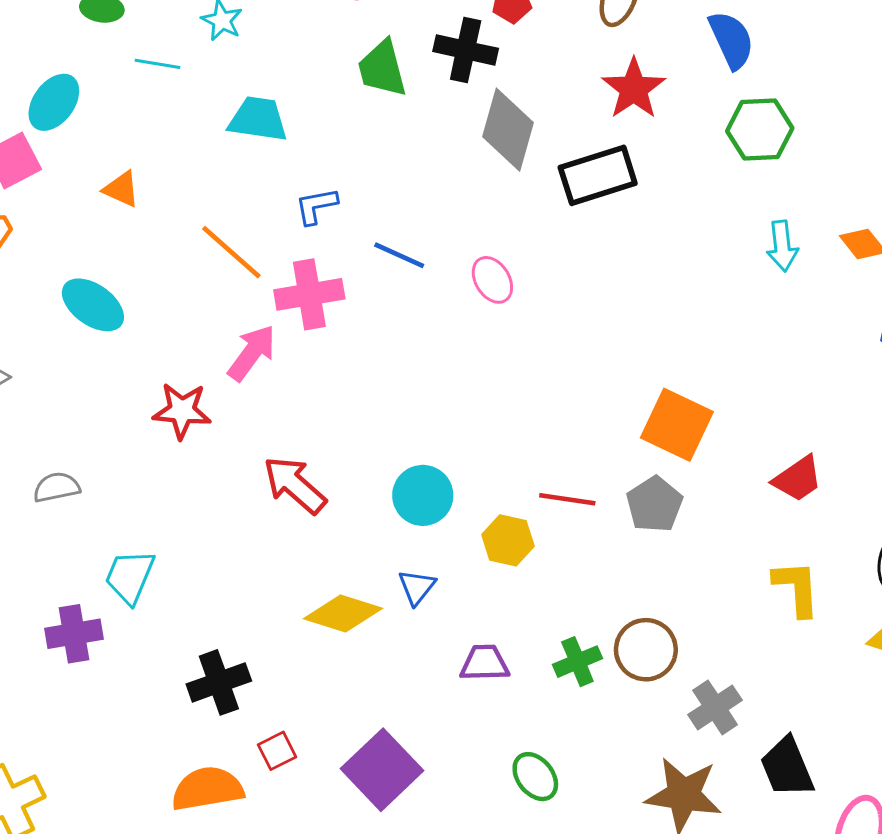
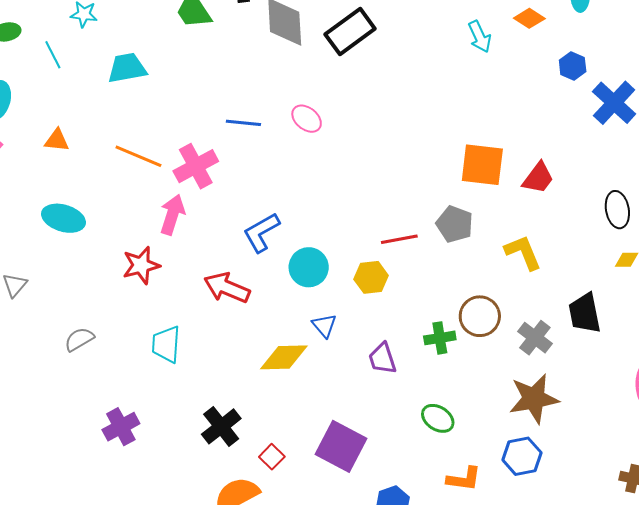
cyan line: (158, 64) -> (53, 55), turned 72
blue L-shape: (316, 206) -> (261, 232), moved, size x1.4
orange square: (677, 425) -> (482, 165), moved
cyan trapezoid: (130, 577) -> (166, 344), moved
yellow L-shape: (797, 588) -> (523, 252), moved
green cross: (577, 662) -> (440, 338), turned 32
purple trapezoid: (485, 663) -> (382, 359), turned -88
black trapezoid: (787, 767) -> (585, 313), moved, turned 30

